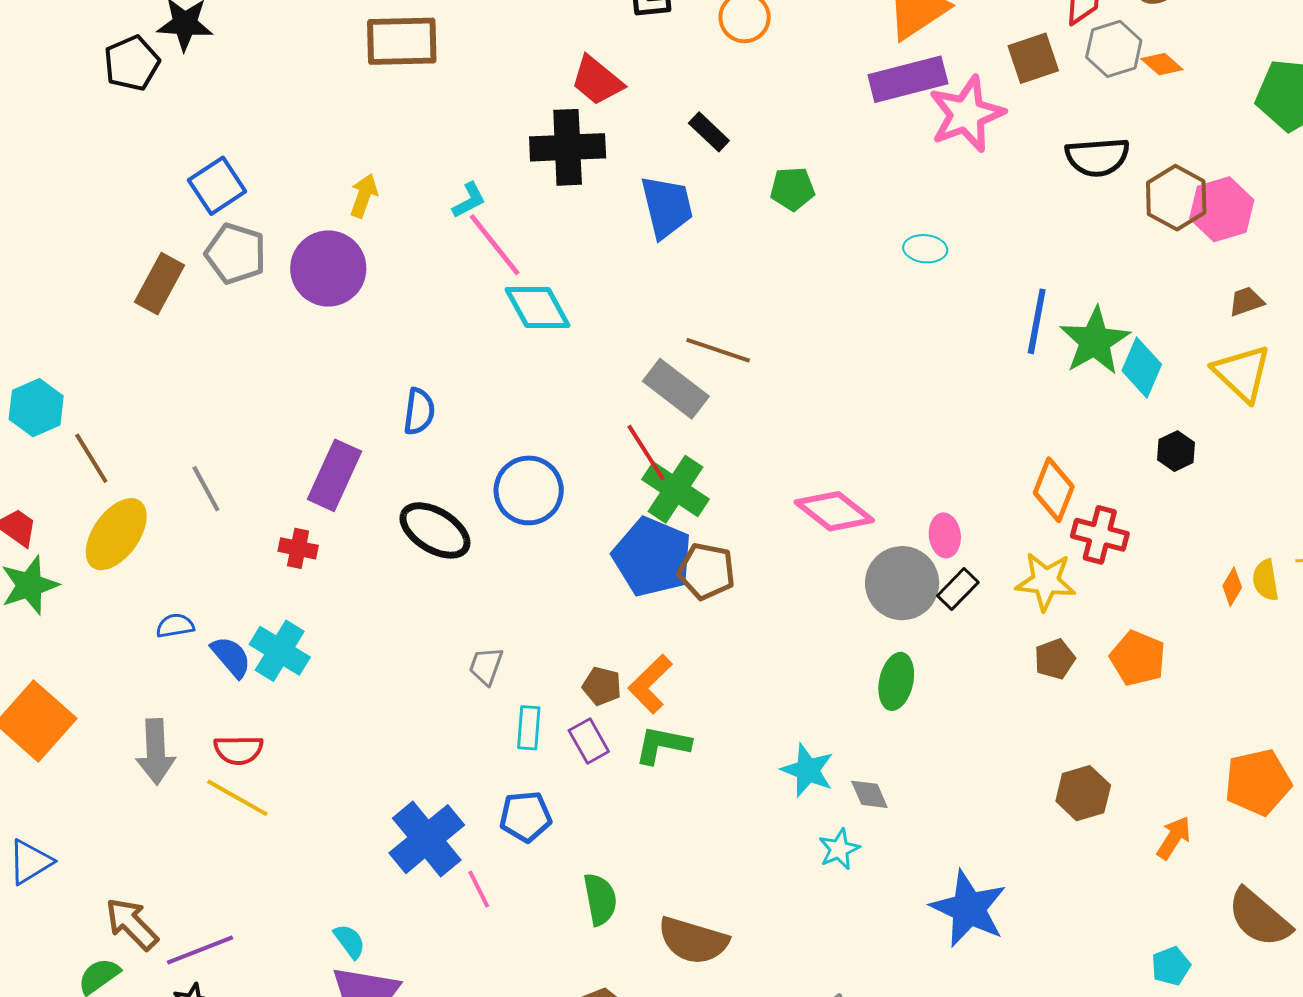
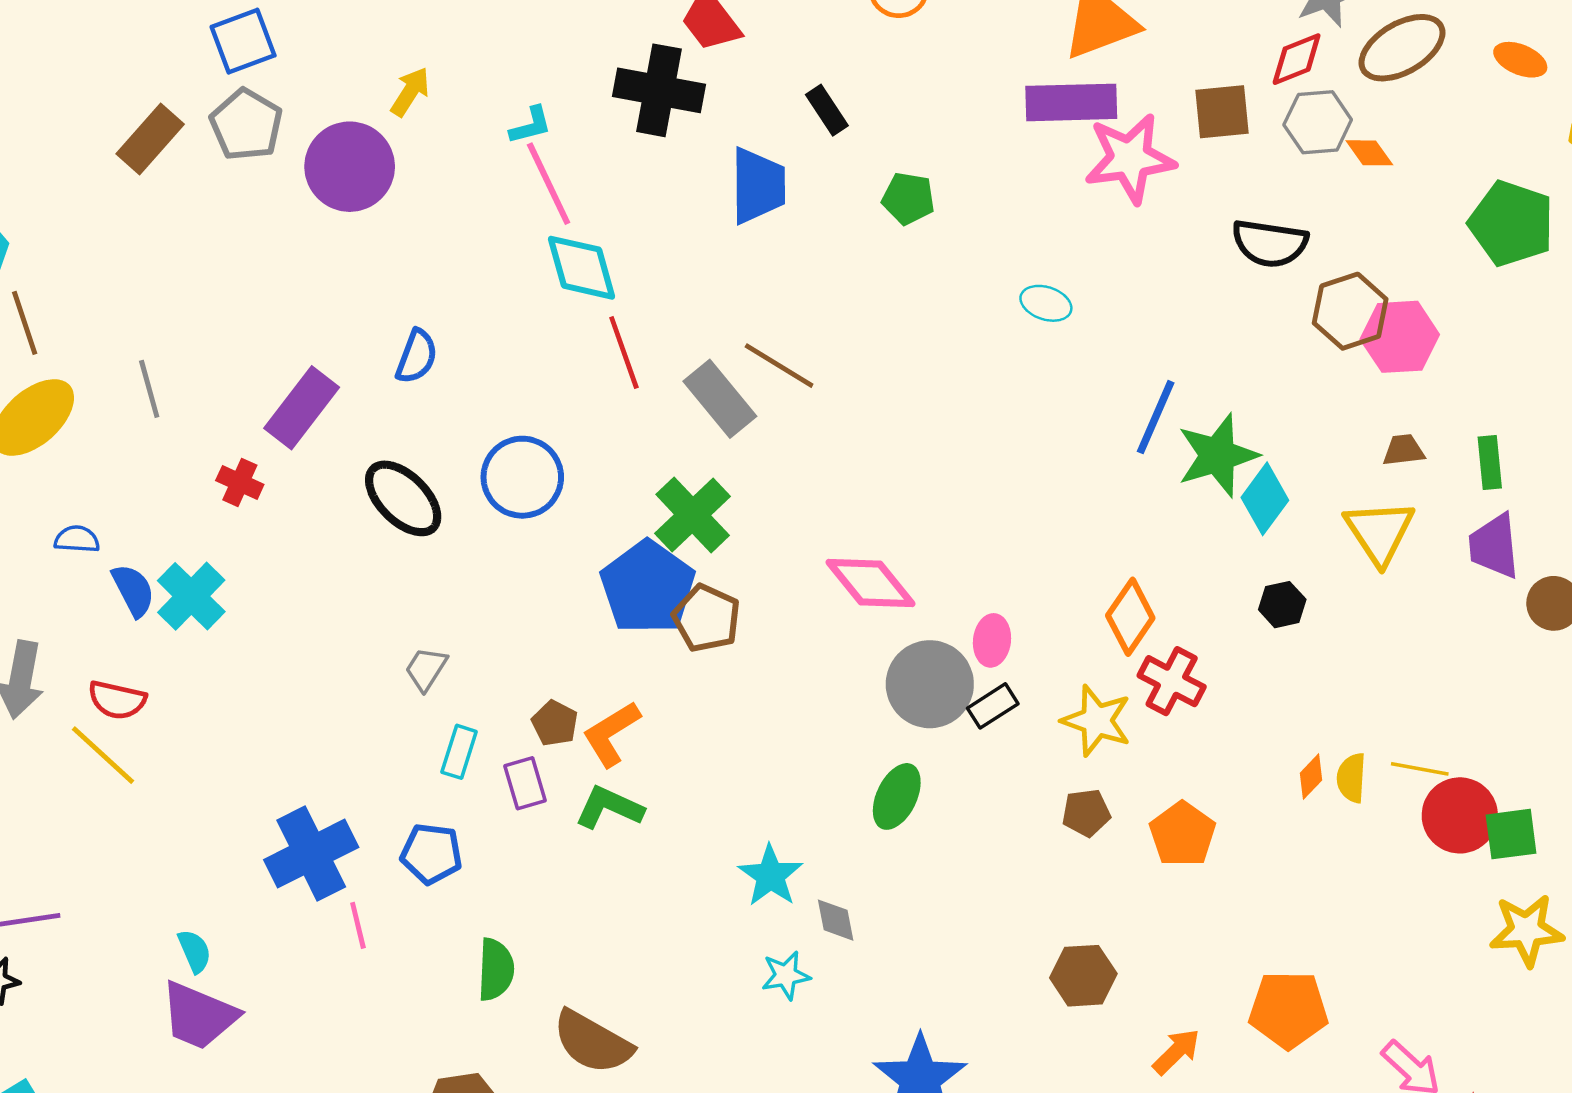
red line: (646, 453) -> (624, 352), moved

